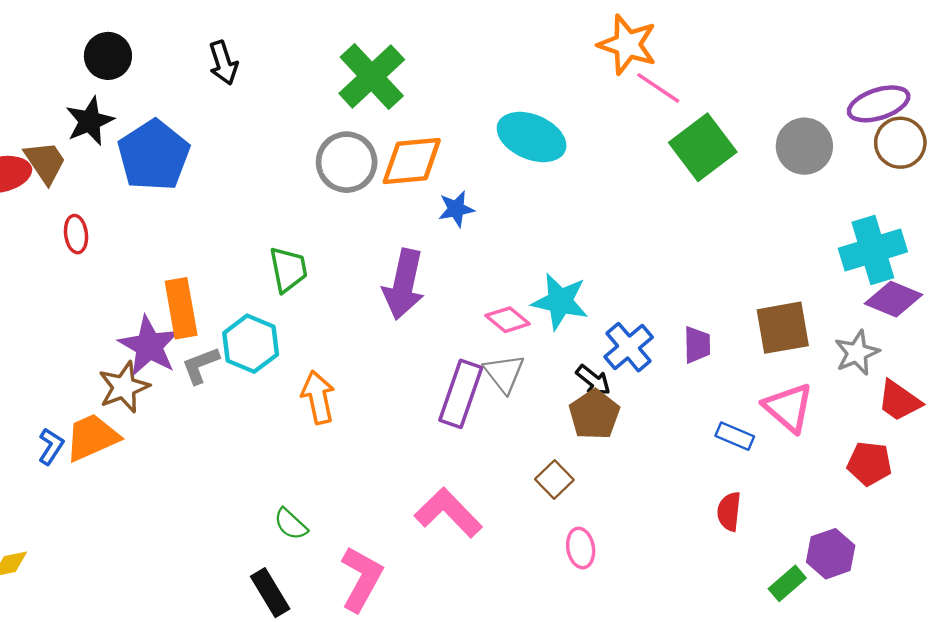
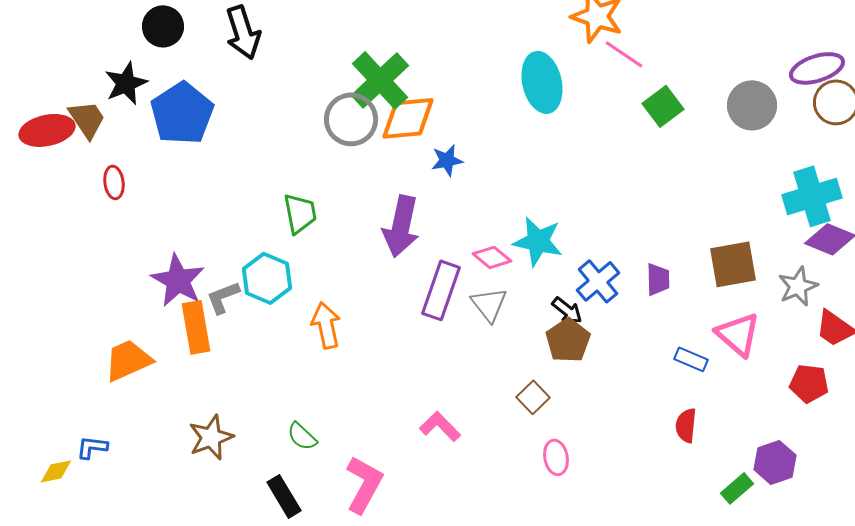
black circle: (108, 56) -> (163, 26), moved
black arrow: (223, 63) -> (243, 32), size x1.4
green cross: (372, 76) -> (380, 80), moved
cyan ellipse: (532, 137) -> (542, 82), moved, turned 54
green square: (703, 147) -> (663, 106), size x0.7
orange rectangle: (181, 308) -> (196, 327), moved
brown star: (124, 387) -> (211, 437), moved
purple rectangle: (461, 394) -> (441, 290), moved
blue L-shape: (51, 446) -> (92, 447), moved, turned -116
pink L-shape: (448, 513) -> (440, 426), size x0.7

